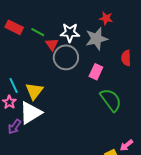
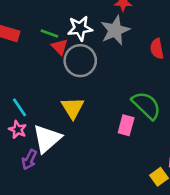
green line: (38, 32) -> (49, 34), moved
pink rectangle: (96, 72) -> (126, 125), moved
yellow triangle: (34, 91) -> (73, 108), moved

